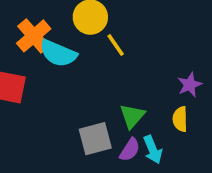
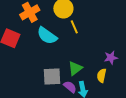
cyan semicircle: (58, 53) -> (47, 36), moved
purple semicircle: (130, 150) -> (70, 87), turned -96

